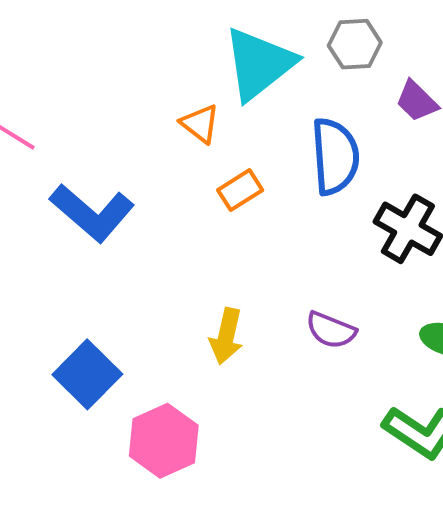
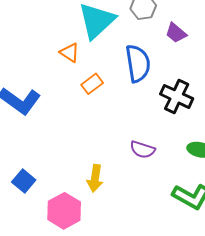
yellow arrow: (226, 336) -> (95, 178), moved
blue square: (87, 374) -> (24, 181), size x0.7

